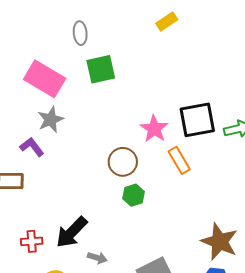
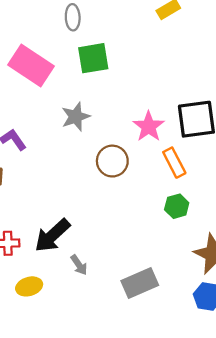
gray star: (51, 120) -> (76, 117), moved
green hexagon: (134, 195) -> (177, 206), moved
gray arrow: (97, 258) -> (79, 265), turned 36

